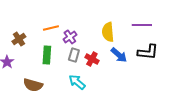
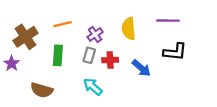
purple cross: (70, 37) -> (95, 34), moved
brown cross: (19, 39) -> (25, 37), size x1.5
blue arrow: (119, 55) -> (141, 68), moved
red cross: (92, 59) -> (110, 60), turned -32

